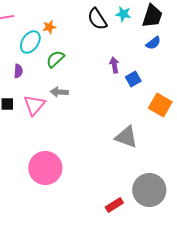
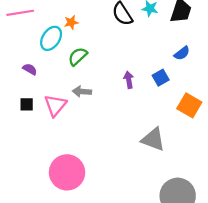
blue semicircle: (153, 43) -> (182, 53), moved
purple arrow: (114, 65) -> (129, 80), moved
purple semicircle: (18, 71) -> (30, 69), moved, turned -64

